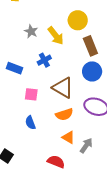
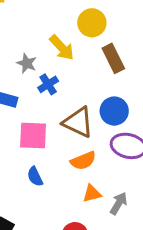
gray star: (31, 31) -> (27, 63), moved
blue circle: (92, 71) -> (114, 111), moved
pink square: (31, 94) -> (33, 135), size x1.5
orange triangle: (68, 137) -> (92, 194), turned -40

